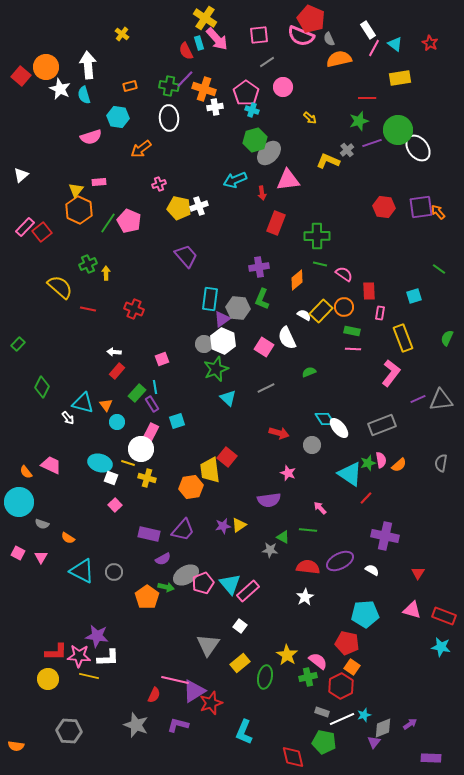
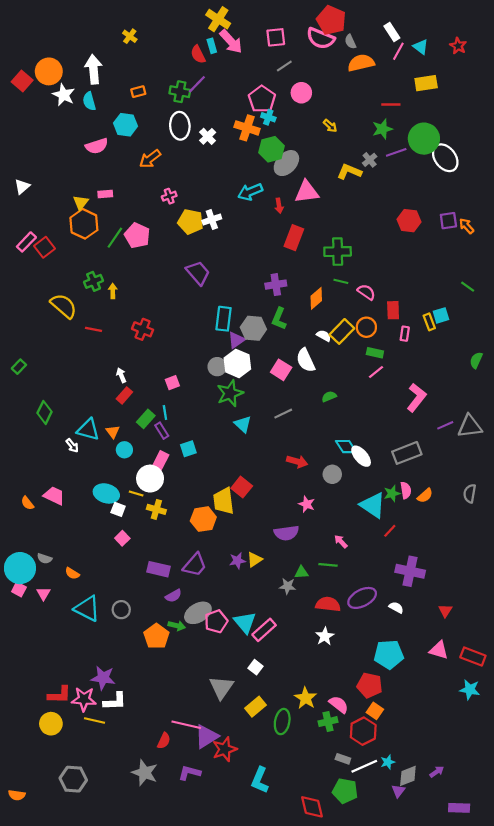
orange cross: (204, 89) -> (247, 128), moved
white cross: (215, 107) -> (208, 136), moved, turned -35
purple square: (421, 207) -> (448, 221), size x0.7
yellow rectangle: (403, 338) -> (429, 322), moved, size x0.6
pink line: (353, 349) -> (376, 372), turned -42
white arrow: (114, 352) -> (121, 375), turned 64
cyan circle: (19, 502) -> (20, 568), moved
green triangle: (283, 537) -> (301, 572), turned -32

